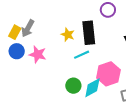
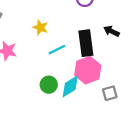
black rectangle: (89, 33) -> (86, 43), moved

